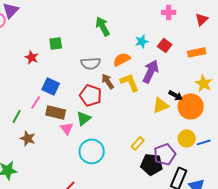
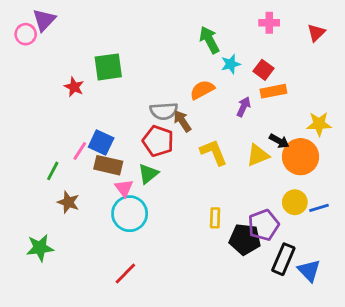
green arrow: (103, 26) -> (209, 40), moved
green square: (56, 43) -> (108, 67), size x1.5
orange rectangle: (197, 52) -> (273, 91), moved
gray semicircle: (91, 63) -> (164, 111), moved
purple arrow: (151, 71) -> (244, 107), size x0.6
yellow L-shape: (130, 82) -> (214, 152), moved
yellow star: (204, 83) -> (319, 124), turned -30
blue square: (51, 86) -> (101, 142), moved
yellow rectangle: (138, 143) -> (215, 218), moved, turned -40
cyan circle: (92, 151) -> (130, 214), moved

